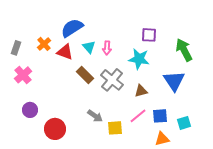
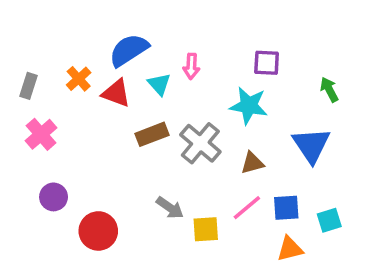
pink arrow: (107, 48) -> (191, 66), moved
green arrow: (184, 50) -> (329, 90), size x0.6
brown rectangle: (85, 75) -> (152, 134), turned -66

